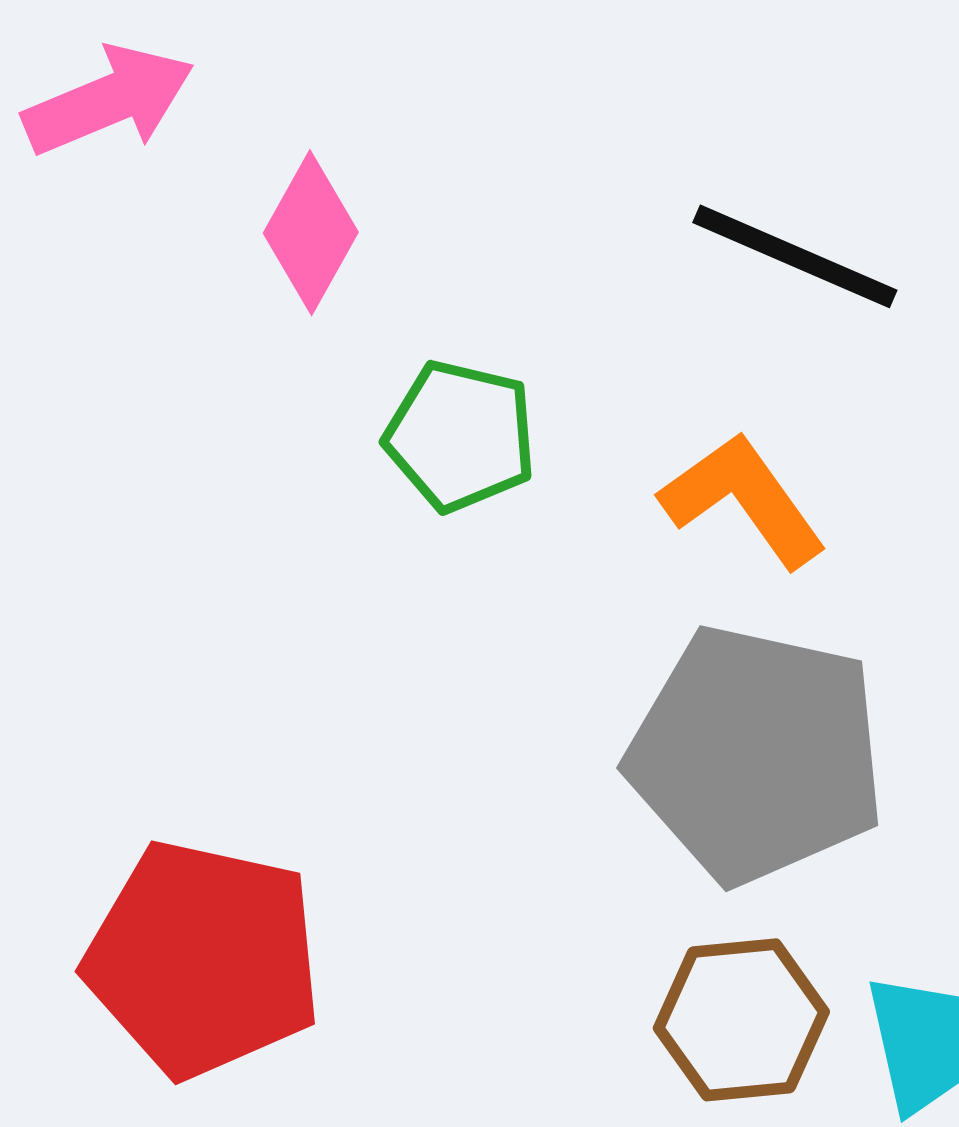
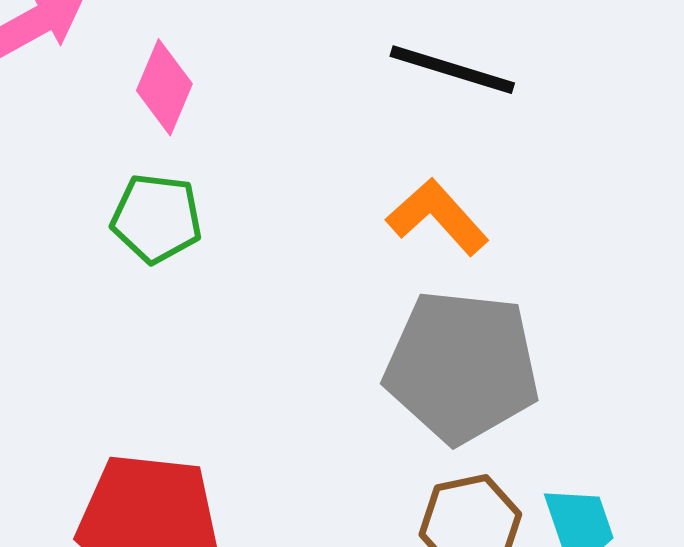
green pentagon: (460, 436) -> (157, 218), moved

